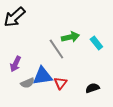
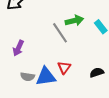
blue triangle: (42, 76) -> (46, 77), moved
gray semicircle: (27, 83) -> (27, 77), moved, turned 32

